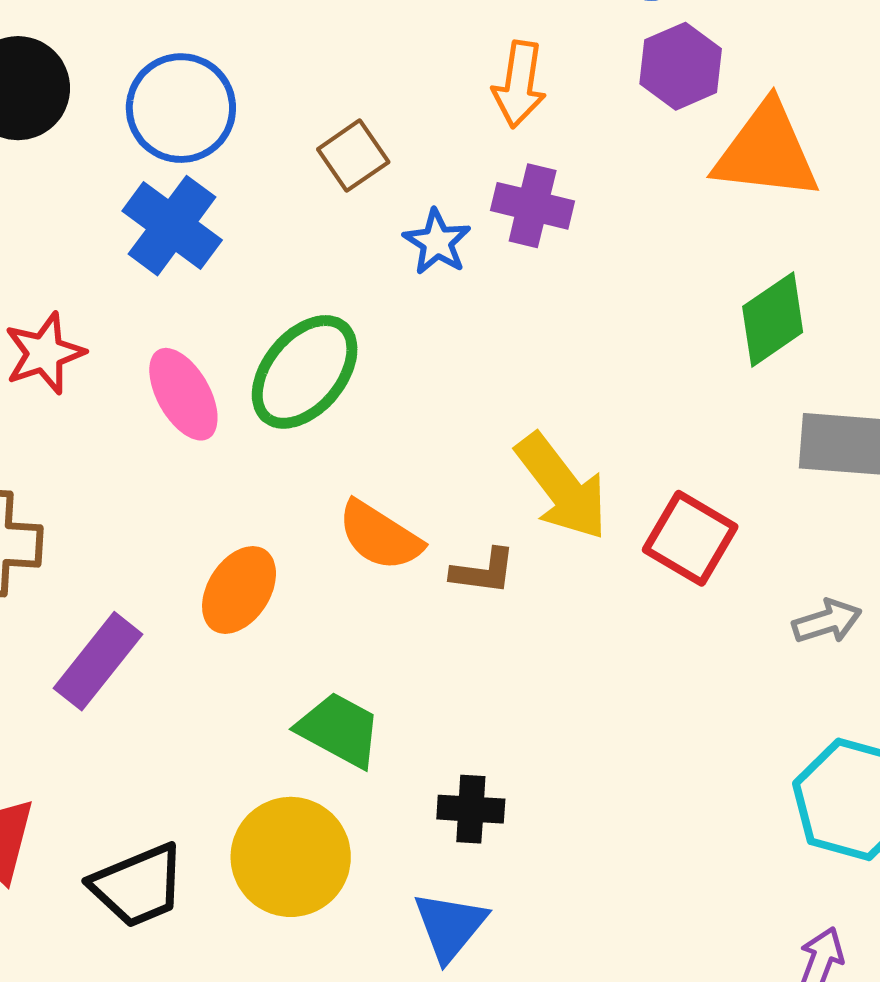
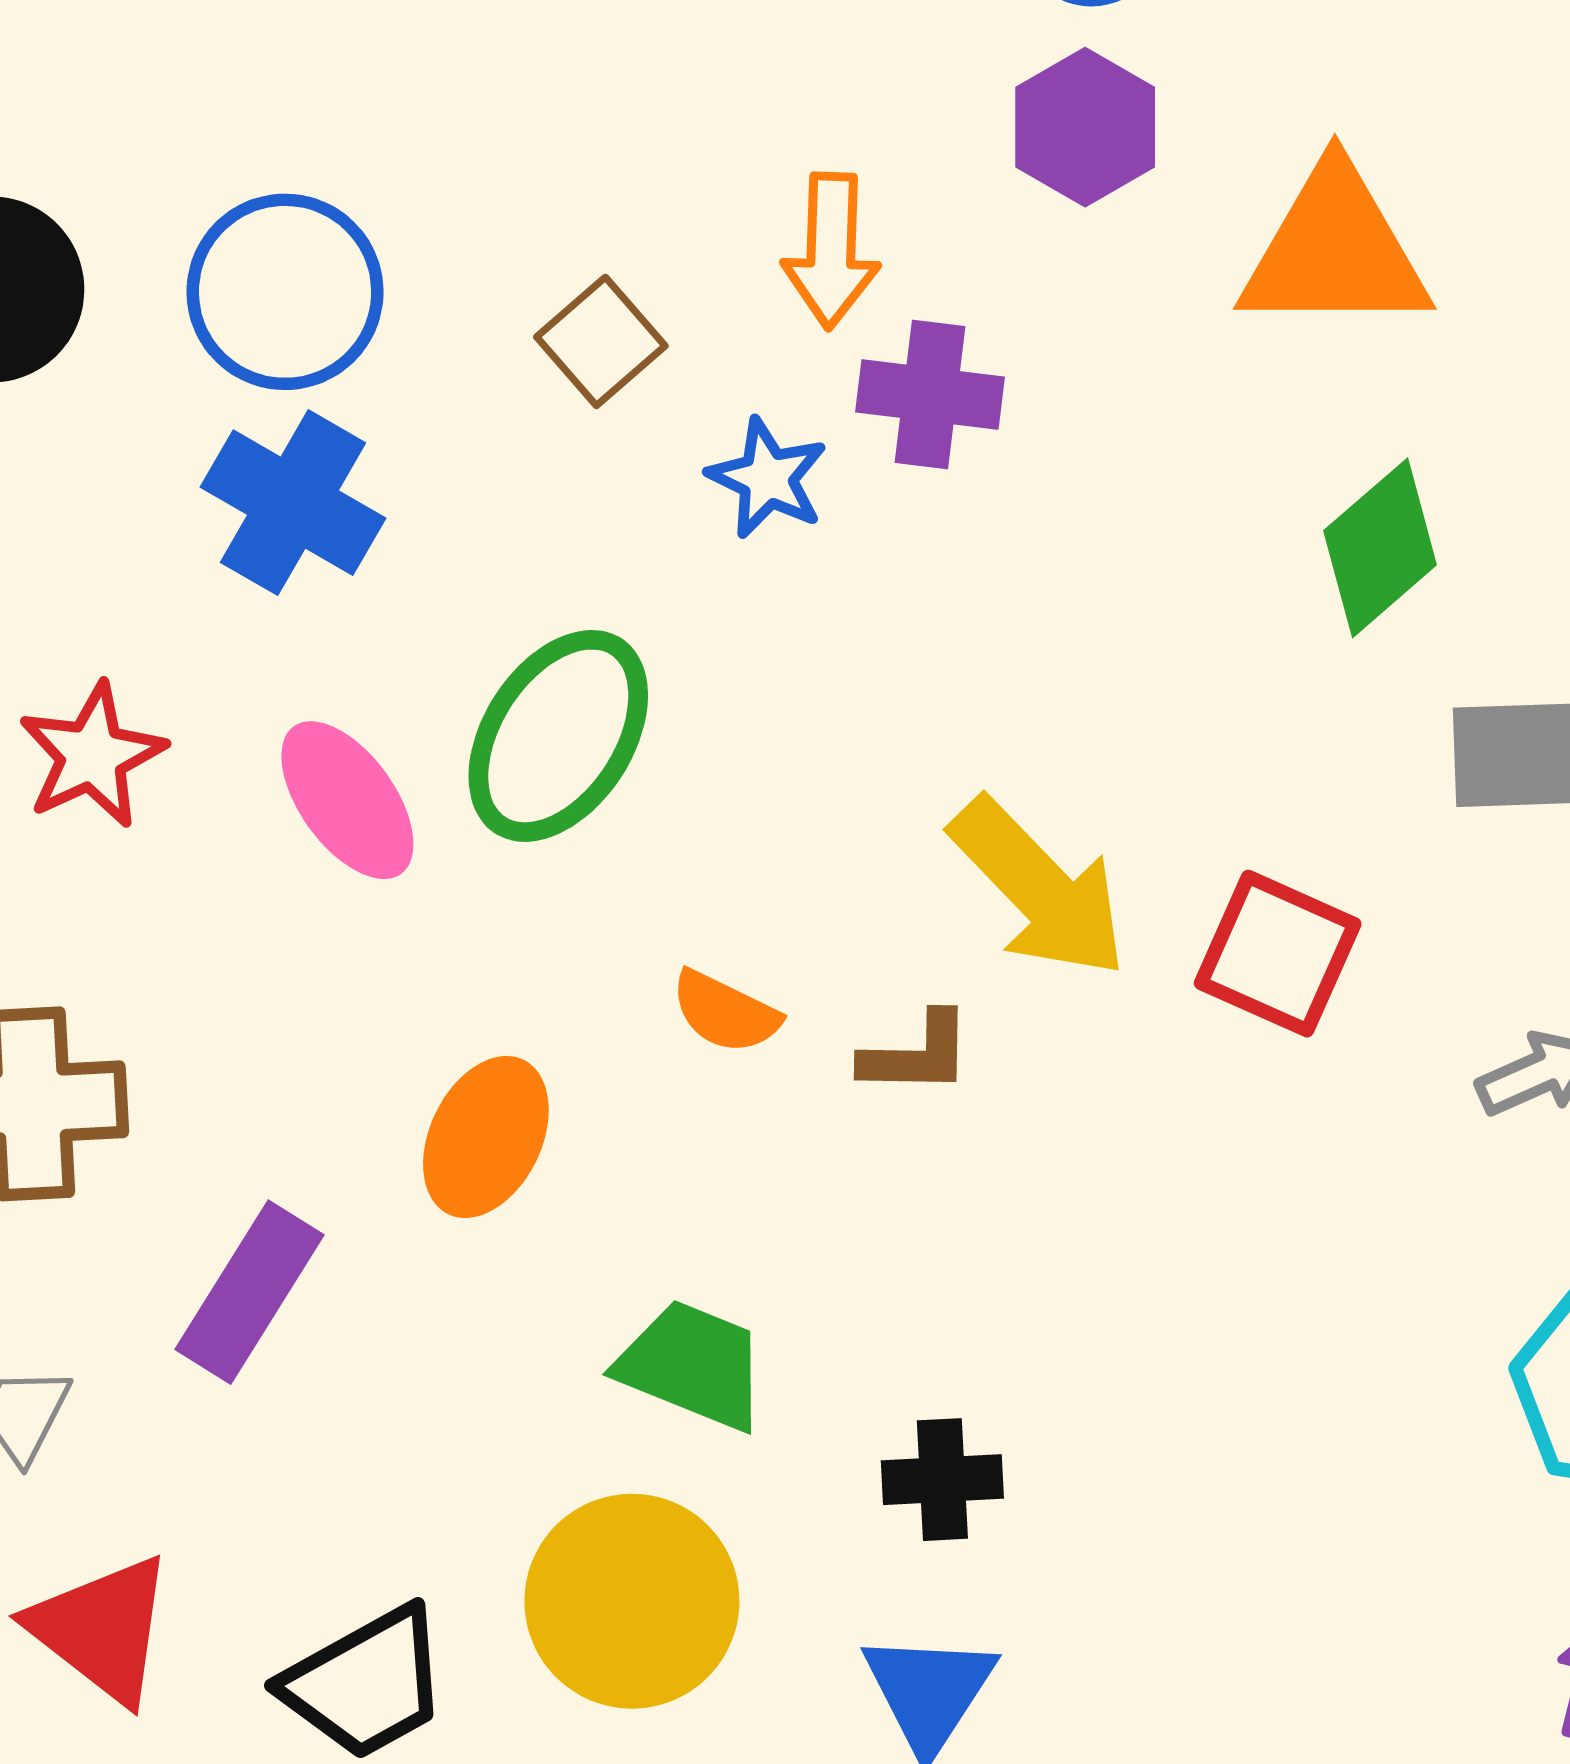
purple hexagon: (681, 66) -> (1085, 127), moved
orange arrow: (519, 84) -> (831, 251), moved
orange semicircle: (380, 536) -> (725, 1012), size x0.7

